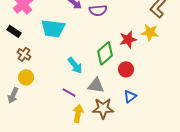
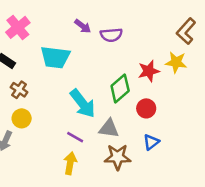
cyan arrow: (75, 65) -> (83, 103), size x1.4
yellow arrow: (78, 113) -> (70, 163), moved

